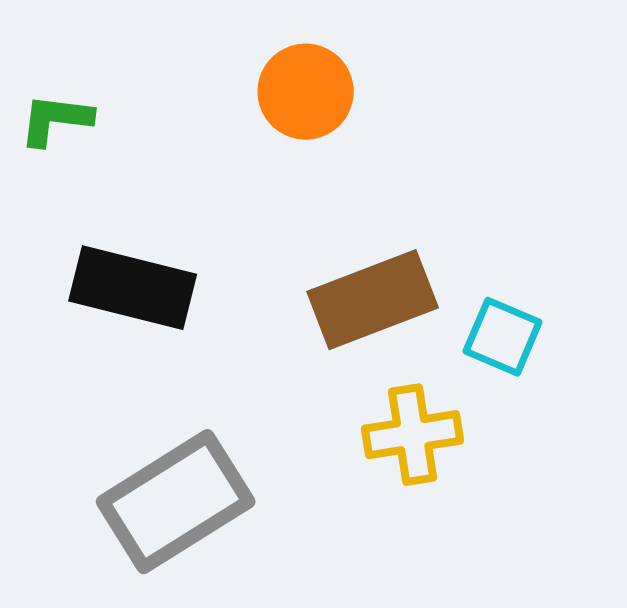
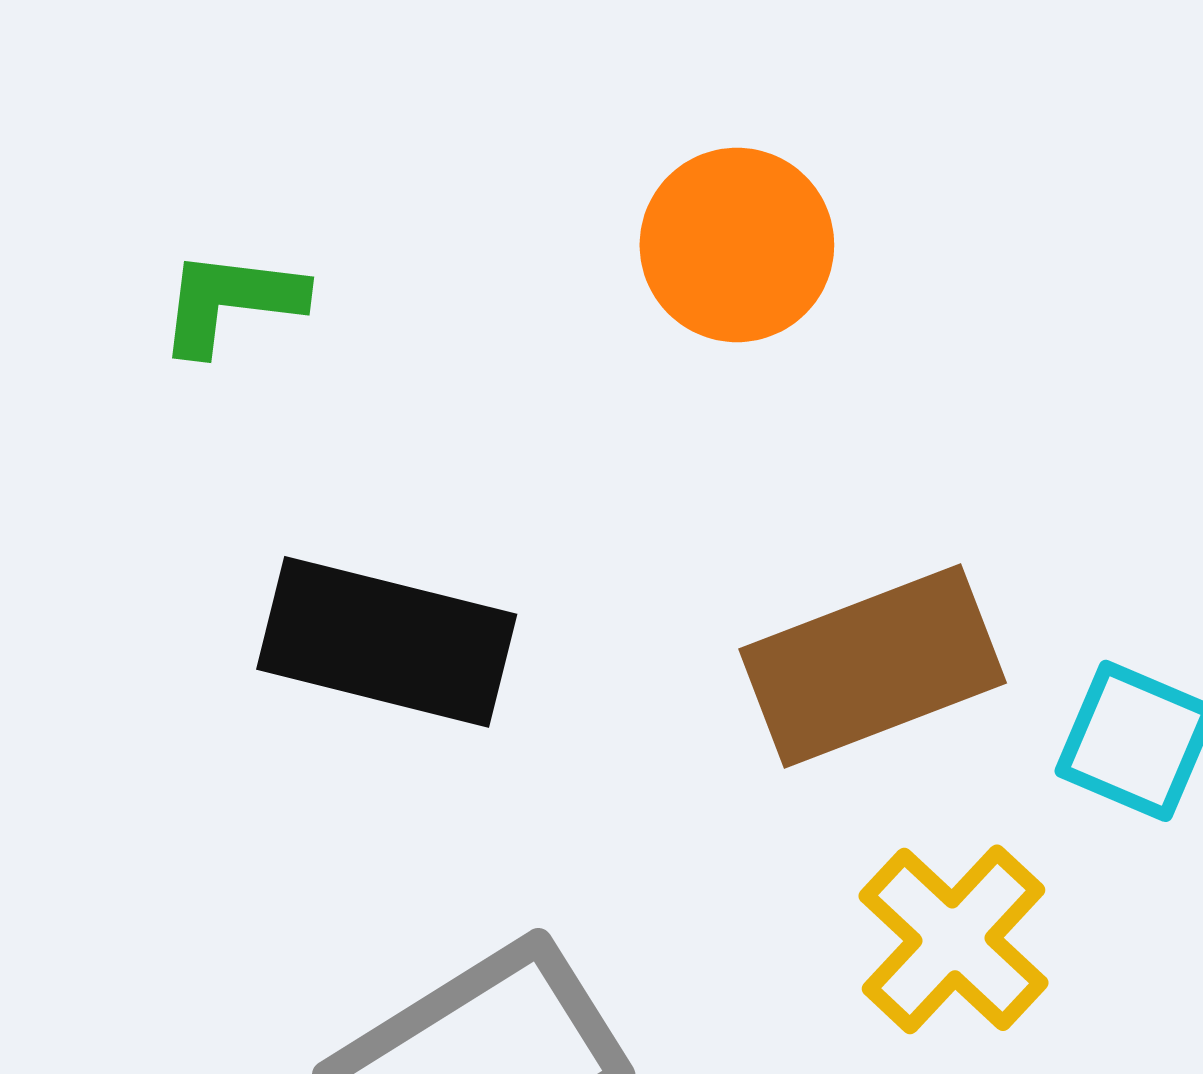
yellow cross: (413, 435) -> (954, 939), turned -38

